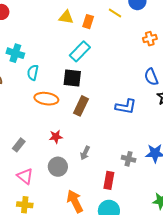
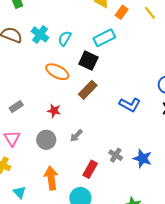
cyan cross: (15, 53) -> (40, 34), moved
cyan semicircle: (33, 73) -> (65, 38), moved

